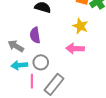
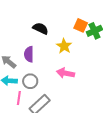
yellow star: (80, 26) -> (64, 46), moved

